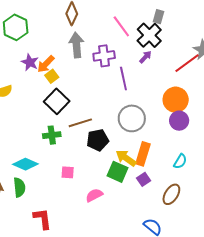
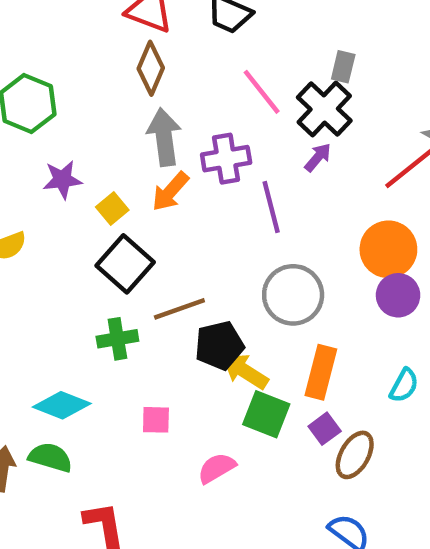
purple star: (30, 62) -> (62, 180), turned -30
orange arrow: (46, 64) -> (170, 192), moved
yellow arrow: (126, 158) -> (245, 371), moved
green semicircle: (19, 187) -> (50, 457), turned -66
brown ellipse: (171, 194) -> (355, 455), moved

